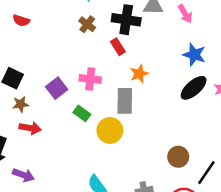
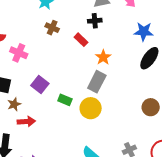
black cross: (126, 20) -> (95, 21), moved, size x0.6
pink cross: (90, 79) -> (19, 53), moved, turned 30
gray rectangle: (125, 101) -> (97, 82), turned 40
brown circle: (178, 157) -> (151, 107), moved

